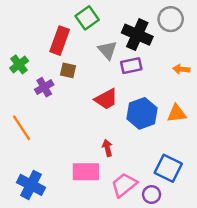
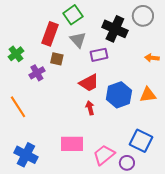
gray triangle: (107, 50) -> (78, 40), moved
purple rectangle: (131, 66) -> (99, 55), moved
red arrow: (107, 148) -> (90, 108), moved

